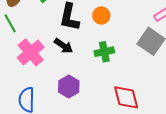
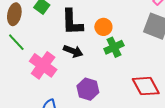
orange circle: (101, 15) -> (103, 27), moved

